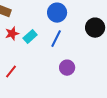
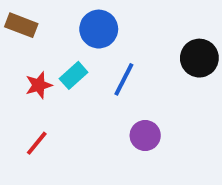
blue circle: (57, 13) -> (99, 29), moved
red star: (12, 34) -> (39, 85), moved

